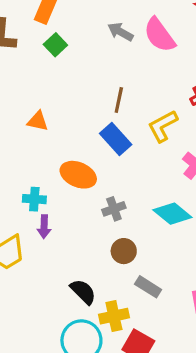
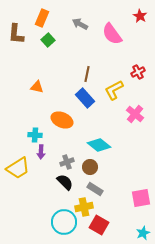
gray arrow: (120, 32) -> (80, 24), moved
gray cross: (114, 209) -> (67, 162), moved
cyan diamond: (172, 214) -> (99, 145), moved
gray rectangle: (148, 287) -> (95, 189), moved
black semicircle: (83, 292) -> (65, 182), moved

